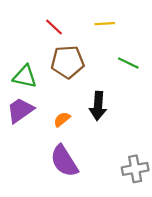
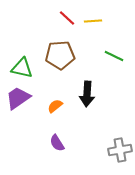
red line: (54, 27) -> (67, 18), moved
purple semicircle: (64, 161) -> (57, 143), size x0.6

